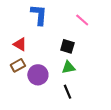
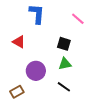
brown rectangle: (18, 65) -> (17, 92), moved
black line: (67, 92) -> (64, 87), turned -32

